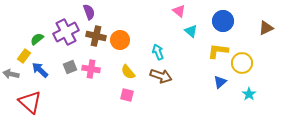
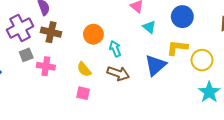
orange circle: (120, 40) -> (93, 34), moved
gray square: (70, 67) -> (26, 55), moved
blue triangle: (220, 82) -> (155, 65), moved, size x1.6
cyan star: (249, 94) -> (209, 92), size x1.5

